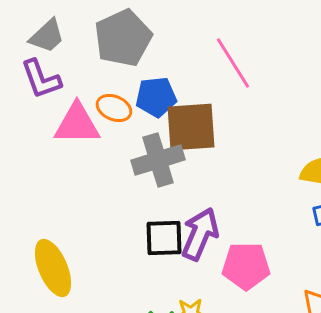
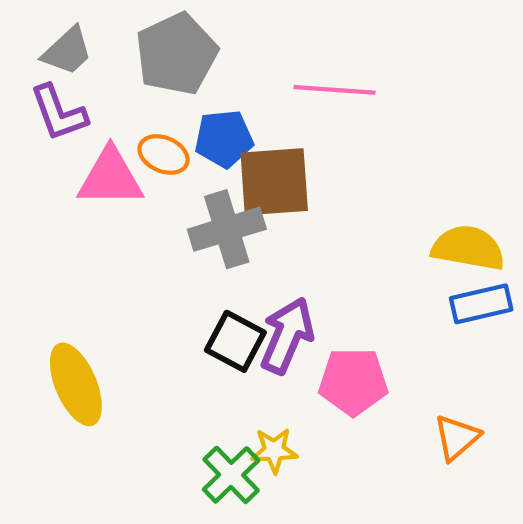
pink line: (233, 63) -> (335, 90), turned -54
black square: (164, 238) -> (235, 341), turned 30

